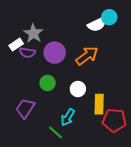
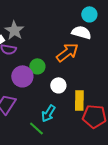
white semicircle: (97, 24) -> (81, 32), moved, turned -138
purple circle: (55, 53) -> (22, 76), moved
green circle: (48, 83) -> (37, 66), moved

